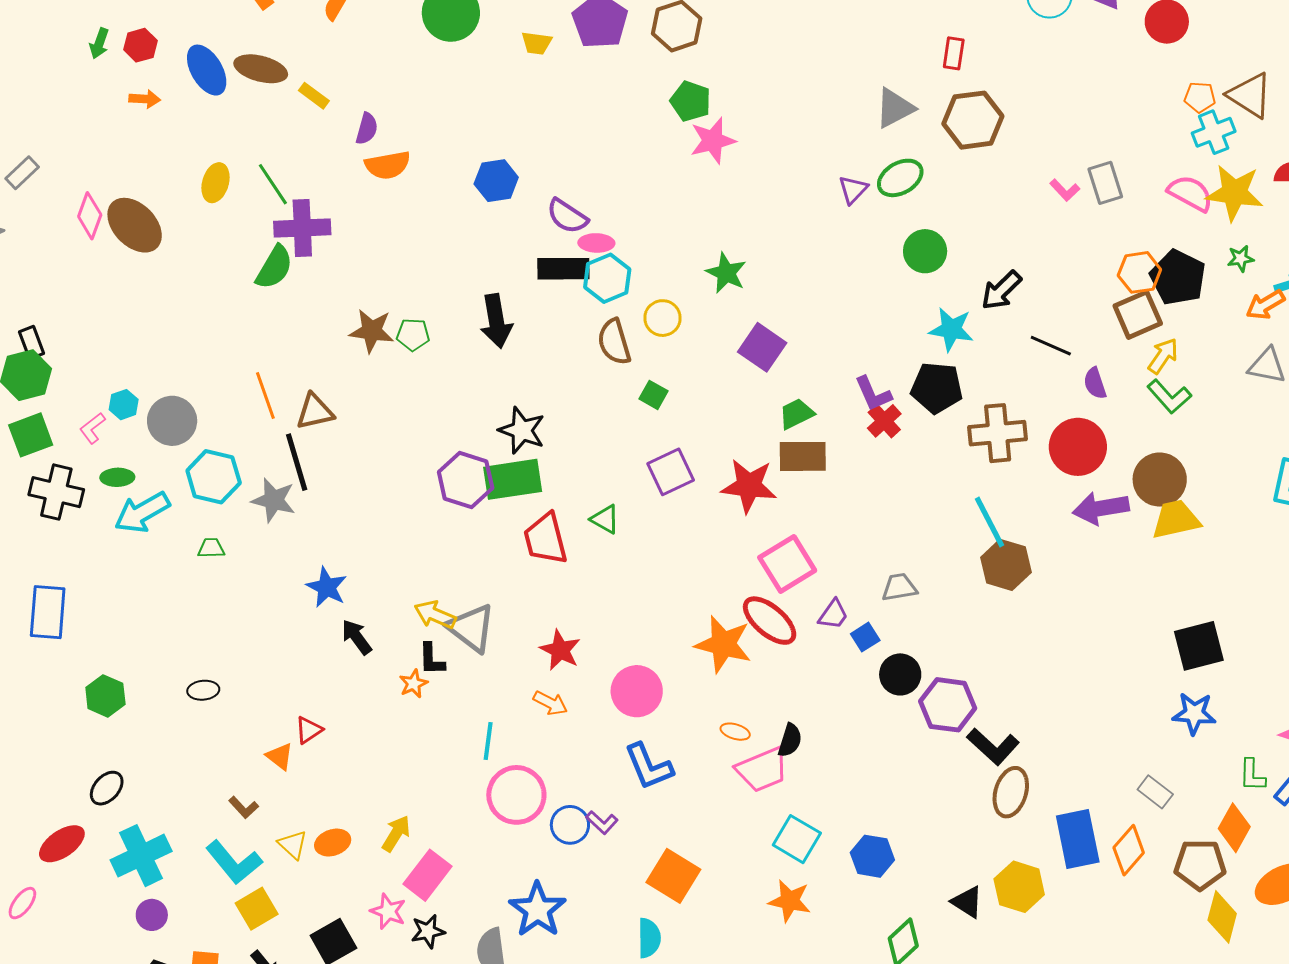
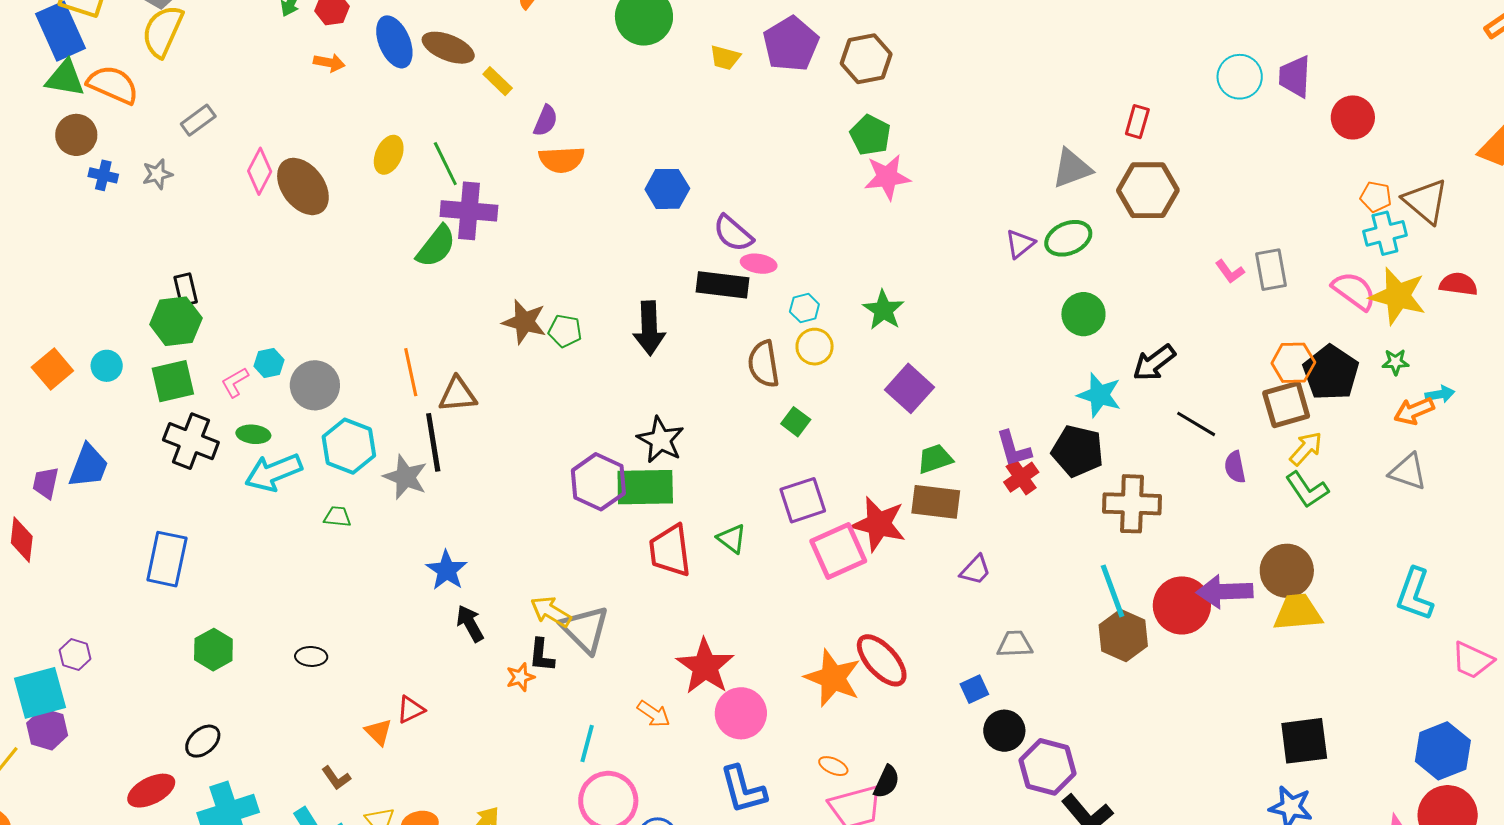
cyan hexagon: (607, 278) -> (804, 308), moved, size x0.6
red circle: (1078, 447) -> (1182, 605), moved
pink square: (787, 564) -> (838, 551), moved
purple trapezoid: (833, 615) -> (975, 570), moved
red star: (560, 650) -> (705, 666), moved, size x1.4

